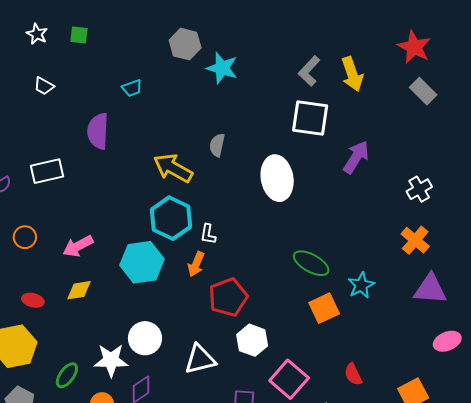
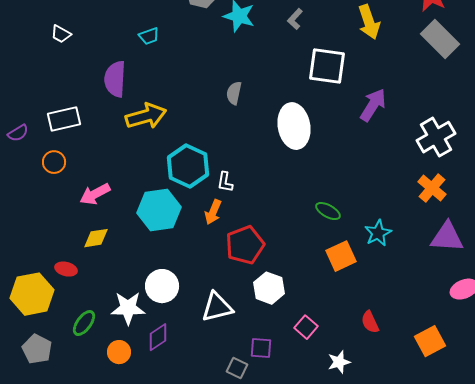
gray L-shape: (309, 71) -> (295, 19), moved, size x0.7
gray rectangle: (423, 91) -> (440, 39), size x1.4
yellow arrow: (173, 168) -> (146, 116), moved, turned 135
white cross: (419, 189) -> (436, 137), size x1.5
orange circle: (25, 237) -> (54, 162), moved
green ellipse: (311, 263) -> (328, 211), size x0.7
red ellipse: (33, 300) -> (66, 269), moved
pink square: (289, 379) -> (306, 327), size x0.6

